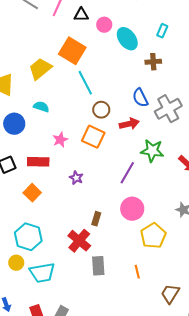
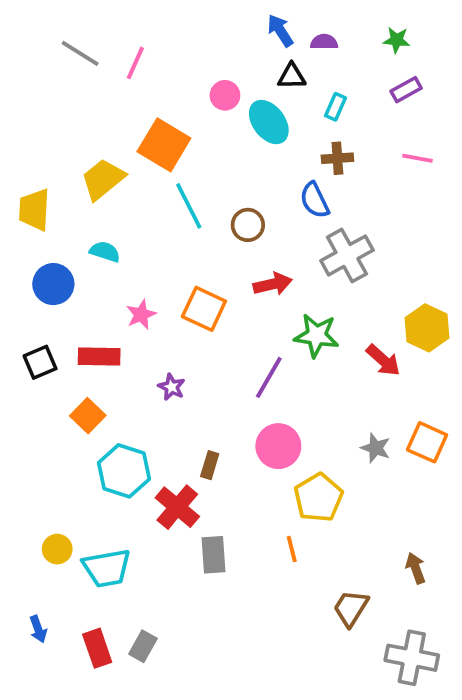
black triangle: (81, 15) -> (292, 76), moved
brown cross: (153, 62) -> (337, 158), moved
blue semicircle: (140, 98) -> (315, 200), moved
brown circle: (101, 110) -> (248, 225), moved
cyan hexagon: (28, 237) -> (124, 471), moved
orange line: (137, 272) -> (292, 549), moved

